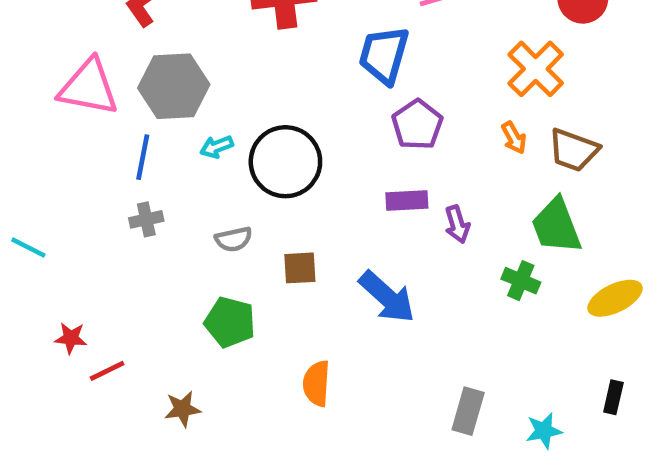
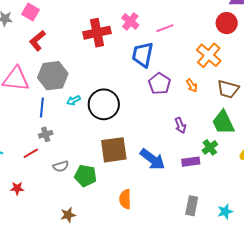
orange arrow: (514, 138) -> (192, 85), moved
purple rectangle: (407, 200) -> (191, 162), moved
gray semicircle: (234, 239) -> (61, 166), moved
brown square: (300, 268) -> (114, 150), size x1.8
green cross: (521, 281) -> (210, 147), turned 35
red line: (107, 371) -> (31, 153), moved

